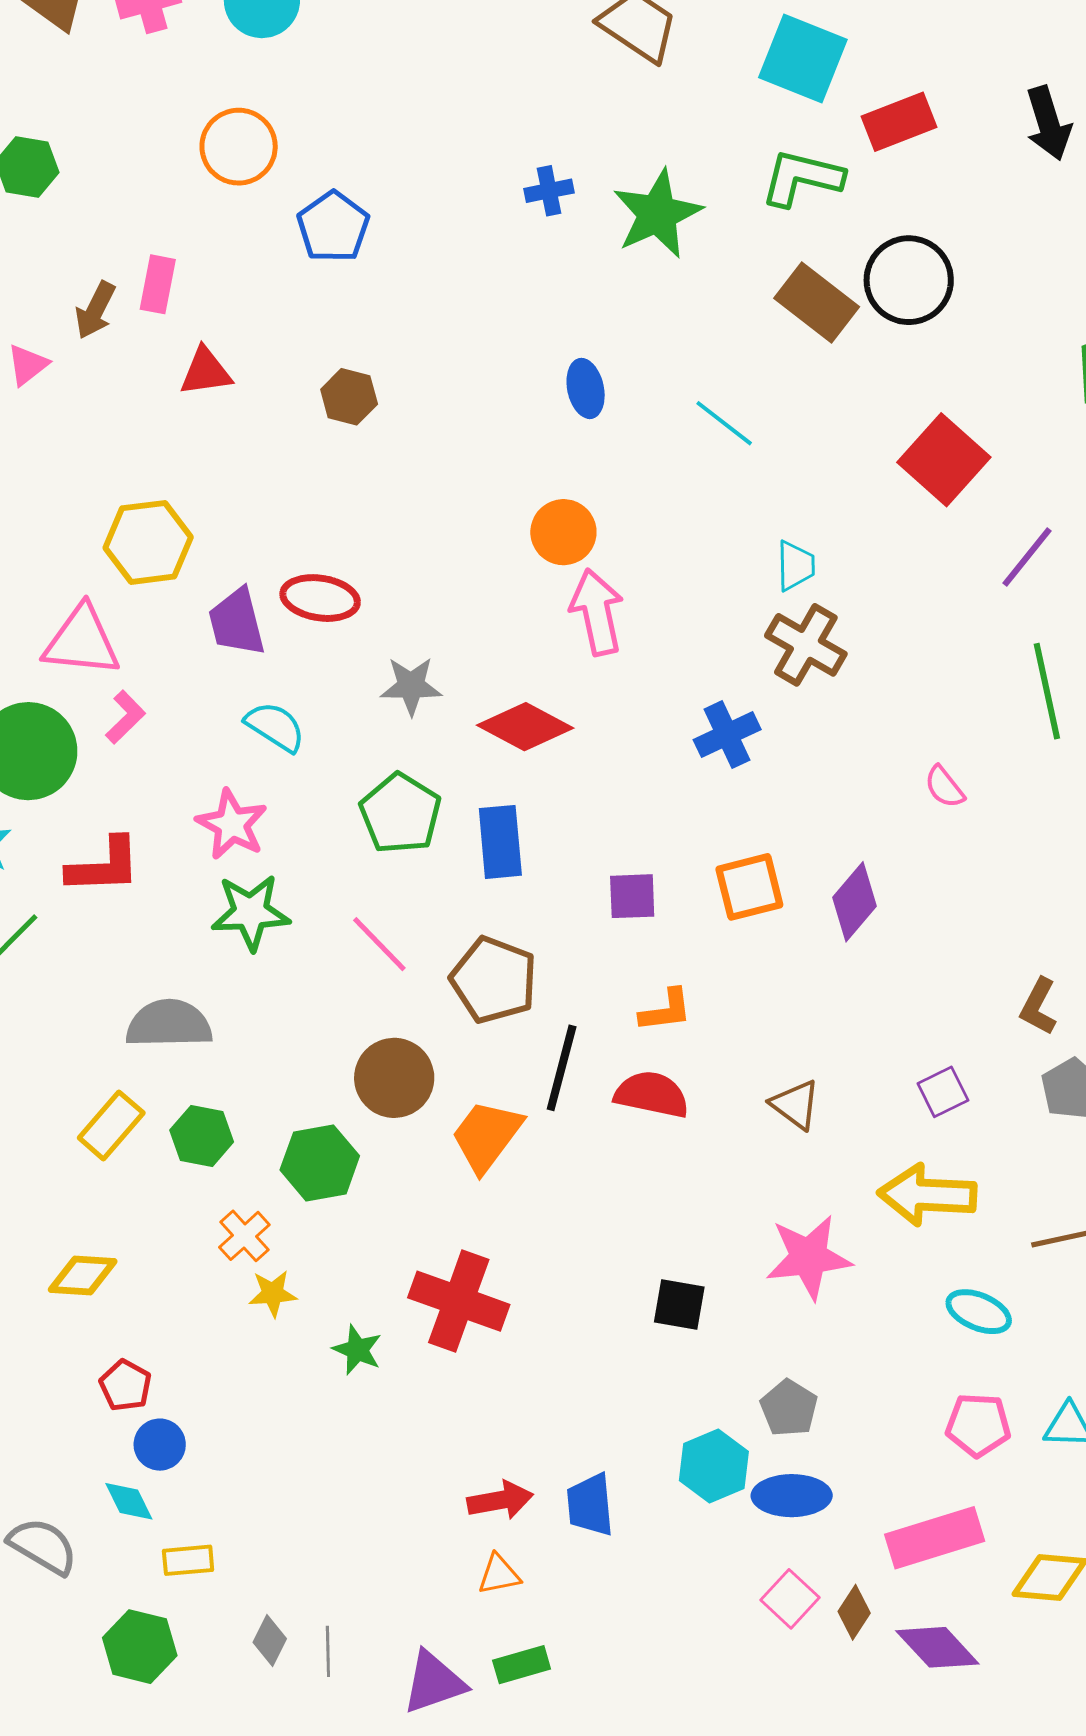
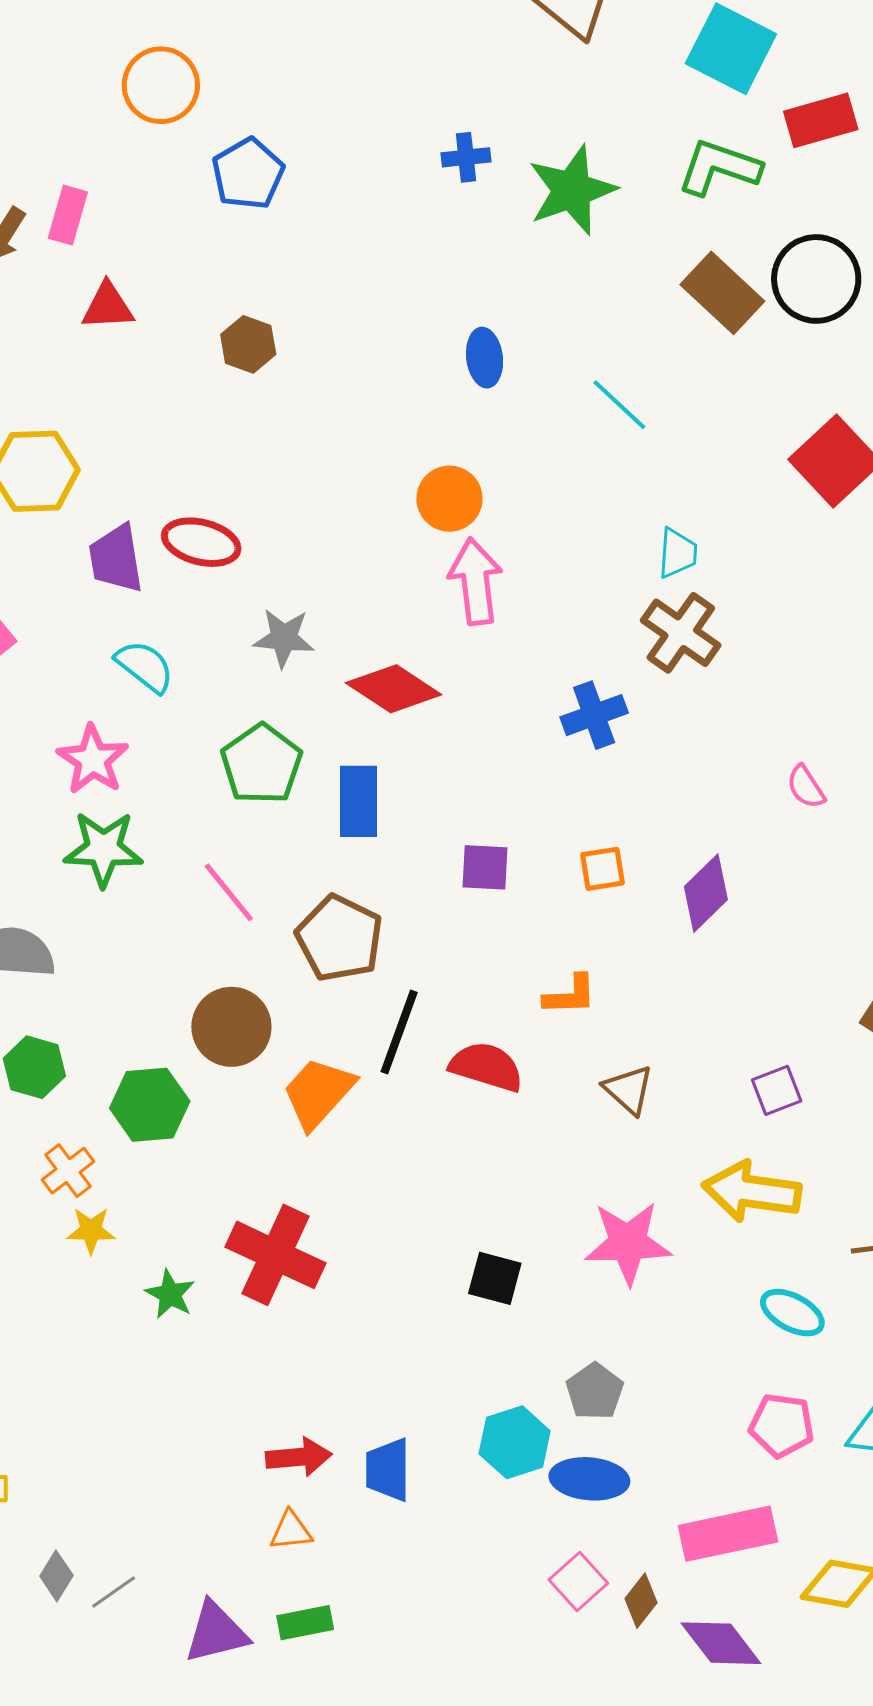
orange square: (749, 887) -> (603, 869), size x0.7
orange L-shape: (666, 1010) -> (570, 995), moved
gray line: (328, 1651) -> (114, 1592), turned 51

